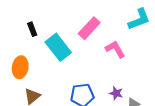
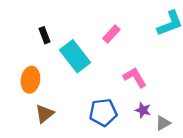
pink rectangle: (89, 28) -> (111, 34), size x0.7
pink L-shape: (115, 49) -> (135, 77), moved

